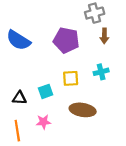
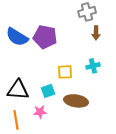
purple pentagon: (66, 40) -> (45, 37), moved
cyan square: (46, 91) -> (48, 91), moved
black triangle: (19, 98) -> (18, 90), size x1.6

